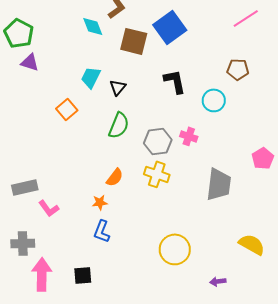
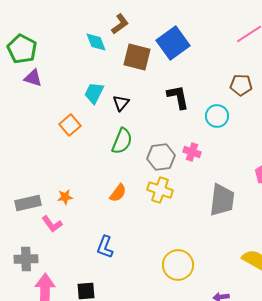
orange star: (100, 202) -> (65, 197), moved

